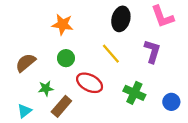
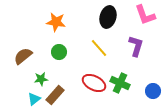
red ellipse: (90, 83) -> (94, 83), moved
cyan triangle: (25, 111) -> (34, 99), moved

